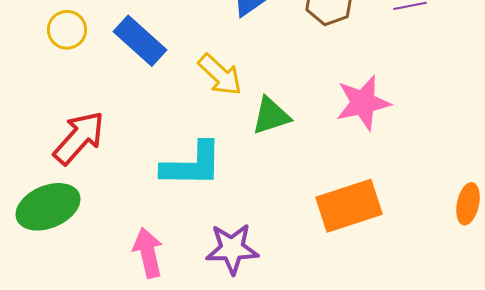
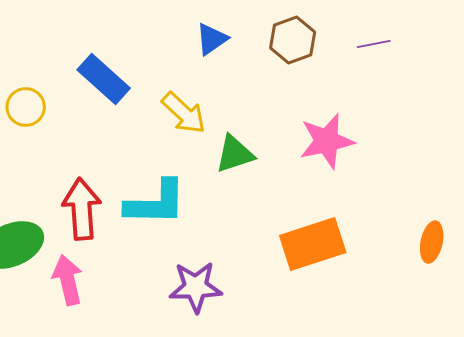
yellow circle: (67, 30) -> (26, 107), moved
red arrow: (79, 138) -> (82, 209), moved, turned -46
pink arrow: (148, 253) -> (68, 280), moved

